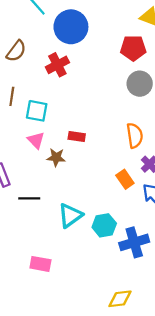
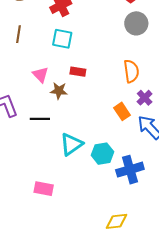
cyan square: (37, 111) -> (62, 39), moved
black line: (29, 198) -> (40, 119), moved

